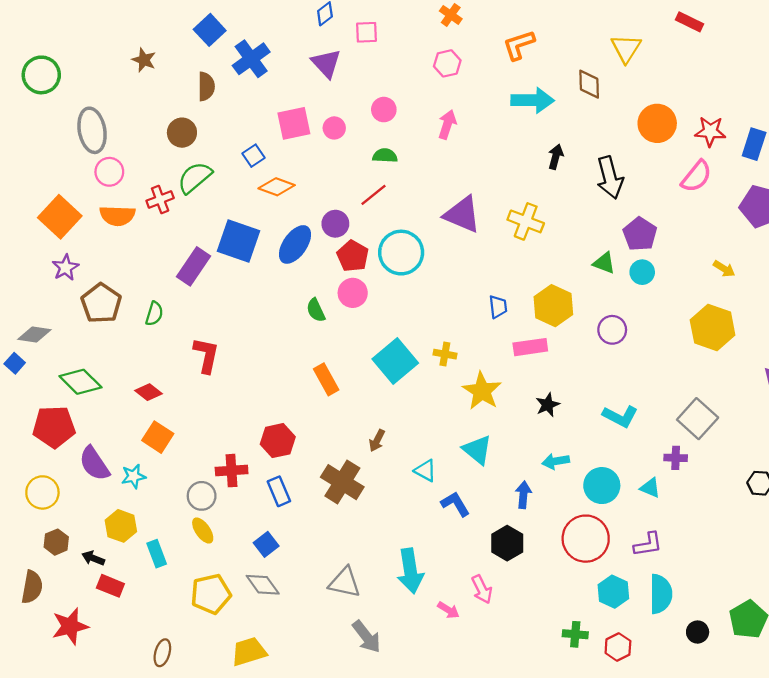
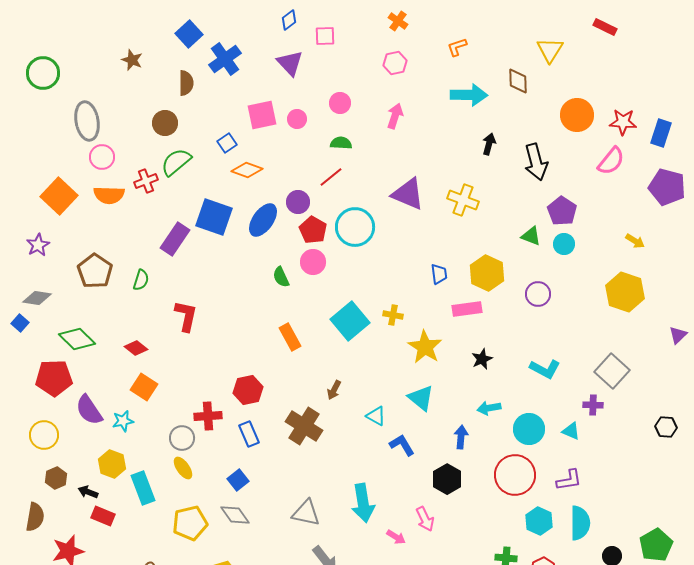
orange L-shape: (519, 45) -> (457, 47), size x0.7
purple star: (65, 268) -> (38, 245), moved
cyan rectangle: (157, 554) -> (143, 488), size x1.4

